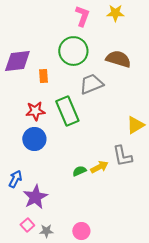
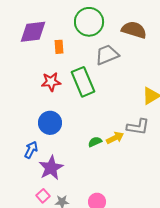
blue circle: (34, 139) -> (50, 123), moved
gray L-shape: (122, 156) -> (138, 127), turned -70

